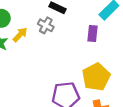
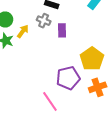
purple rectangle: (93, 34) -> (62, 30), moved

